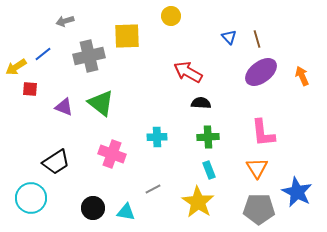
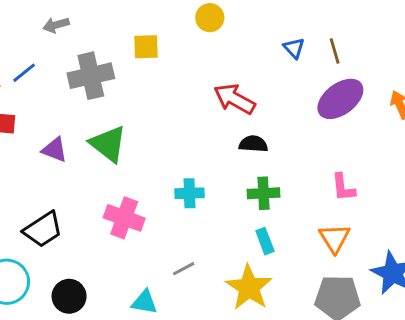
yellow square: (127, 36) -> (146, 47), size x0.7
pink L-shape: (263, 133) -> (343, 187), size x0.7
black circle: (93, 208) -> (69, 296), moved

